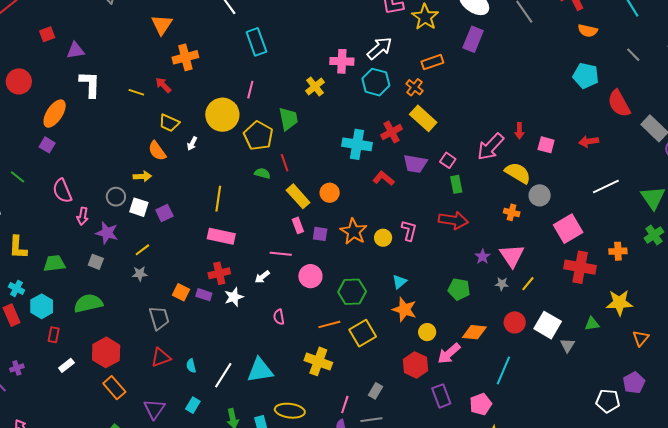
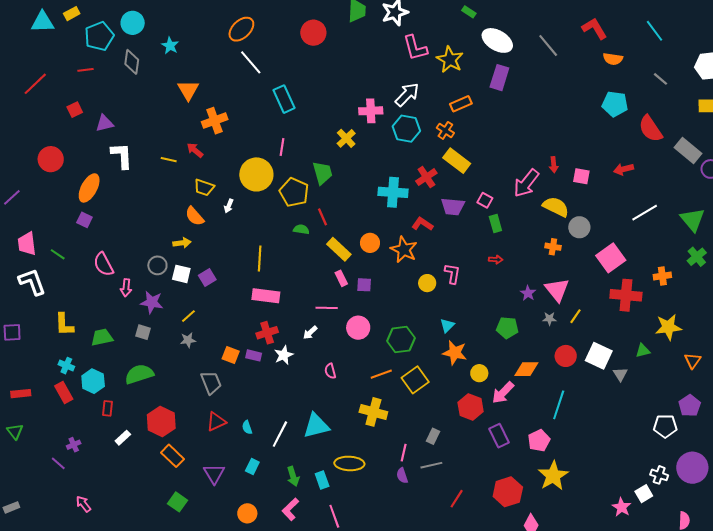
red arrow: (453, 220) -> (496, 260), size x0.5
orange star: (354, 232) -> (404, 250), moved

